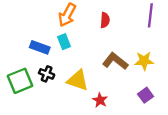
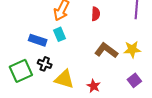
yellow triangle: (78, 80) -> (64, 79), moved

